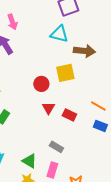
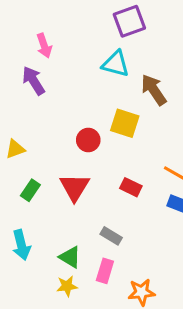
brown arrow: (84, 51) -> (154, 90), turned -130
yellow square: (65, 73) -> (125, 123), turned 30
red triangle: (48, 108) -> (75, 187), moved, size x1.5

